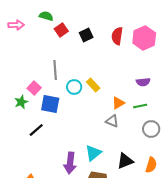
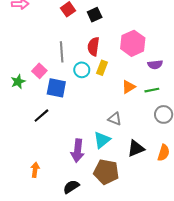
red semicircle: (117, 36) -> (93, 47), moved
pink hexagon: (144, 38) -> (133, 43), moved
yellow rectangle: (93, 85) -> (102, 68), turned 64
green star: (21, 102) -> (18, 82), moved
gray triangle: (112, 121) -> (115, 119), moved

